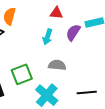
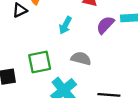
cyan arrow: (47, 37) -> (65, 25), moved

